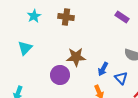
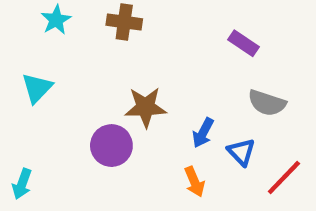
purple rectangle: (122, 17) -> (243, 43), moved

